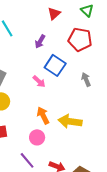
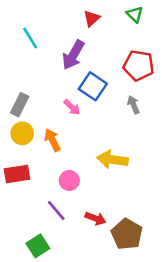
red pentagon: (80, 39) -> (139, 65), moved
purple arrow: (40, 41) -> (73, 55), size x1.6
orange arrow: (43, 115) -> (52, 140), moved

